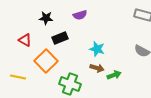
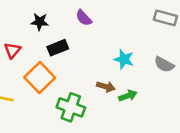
purple semicircle: (80, 15) -> (84, 18), turned 64
red triangle: (25, 40) -> (12, 50), turned 40
cyan star: (97, 49) -> (124, 59), moved

